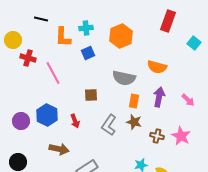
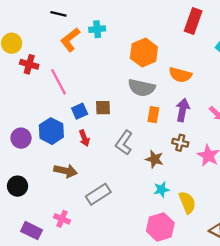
black line: (41, 19) -> (58, 14), moved
orange hexagon: (121, 36) -> (144, 53), moved
orange L-shape: (63, 37) -> (70, 40), turned 50
blue square: (88, 53) -> (80, 111), moved
brown star: (134, 122) -> (154, 159), moved
brown cross: (157, 136) -> (180, 143), moved

